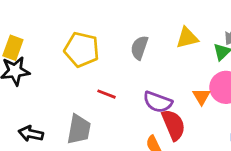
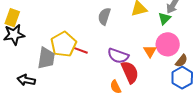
yellow pentagon: (82, 50) -> (64, 44), moved, turned 30
gray trapezoid: (79, 129) -> (46, 58), moved

